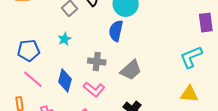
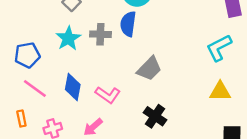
cyan star: (64, 39) -> (68, 38), size x1.5
gray cross: (97, 61) -> (100, 34), moved

